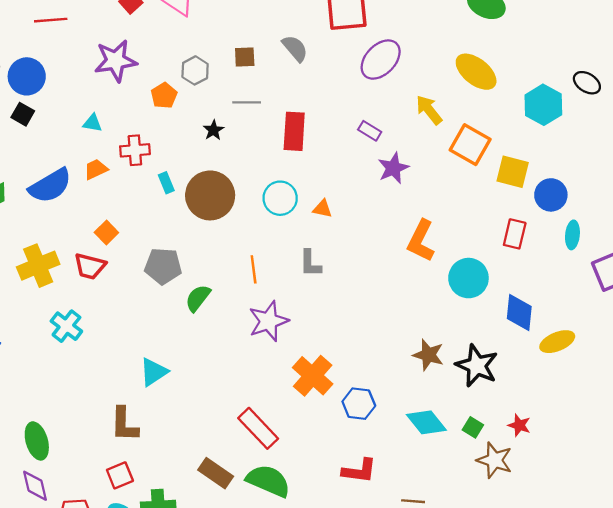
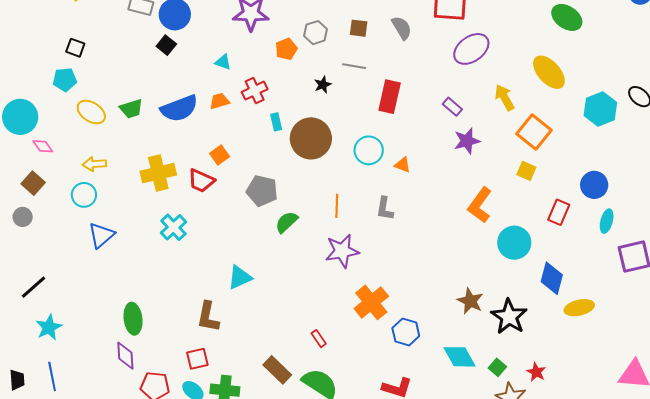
red cross: (135, 150) -> (255, 91), turned -30
yellow square: (513, 172) -> (526, 171), moved, size x0.7
red rectangle: (258, 428) -> (319, 339), size x0.5

